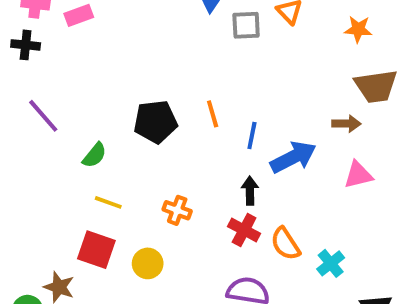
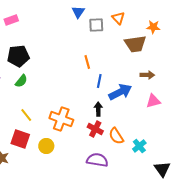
brown trapezoid: (376, 86) -> (135, 44), moved
orange line: (213, 114) -> (87, 62), moved
black pentagon: (155, 122) -> (18, 56), moved
green semicircle: (94, 155) -> (21, 81), moved
yellow line: (108, 202) -> (26, 115), turned 32
orange cross: (177, 210) -> (61, 119), size x1.6

